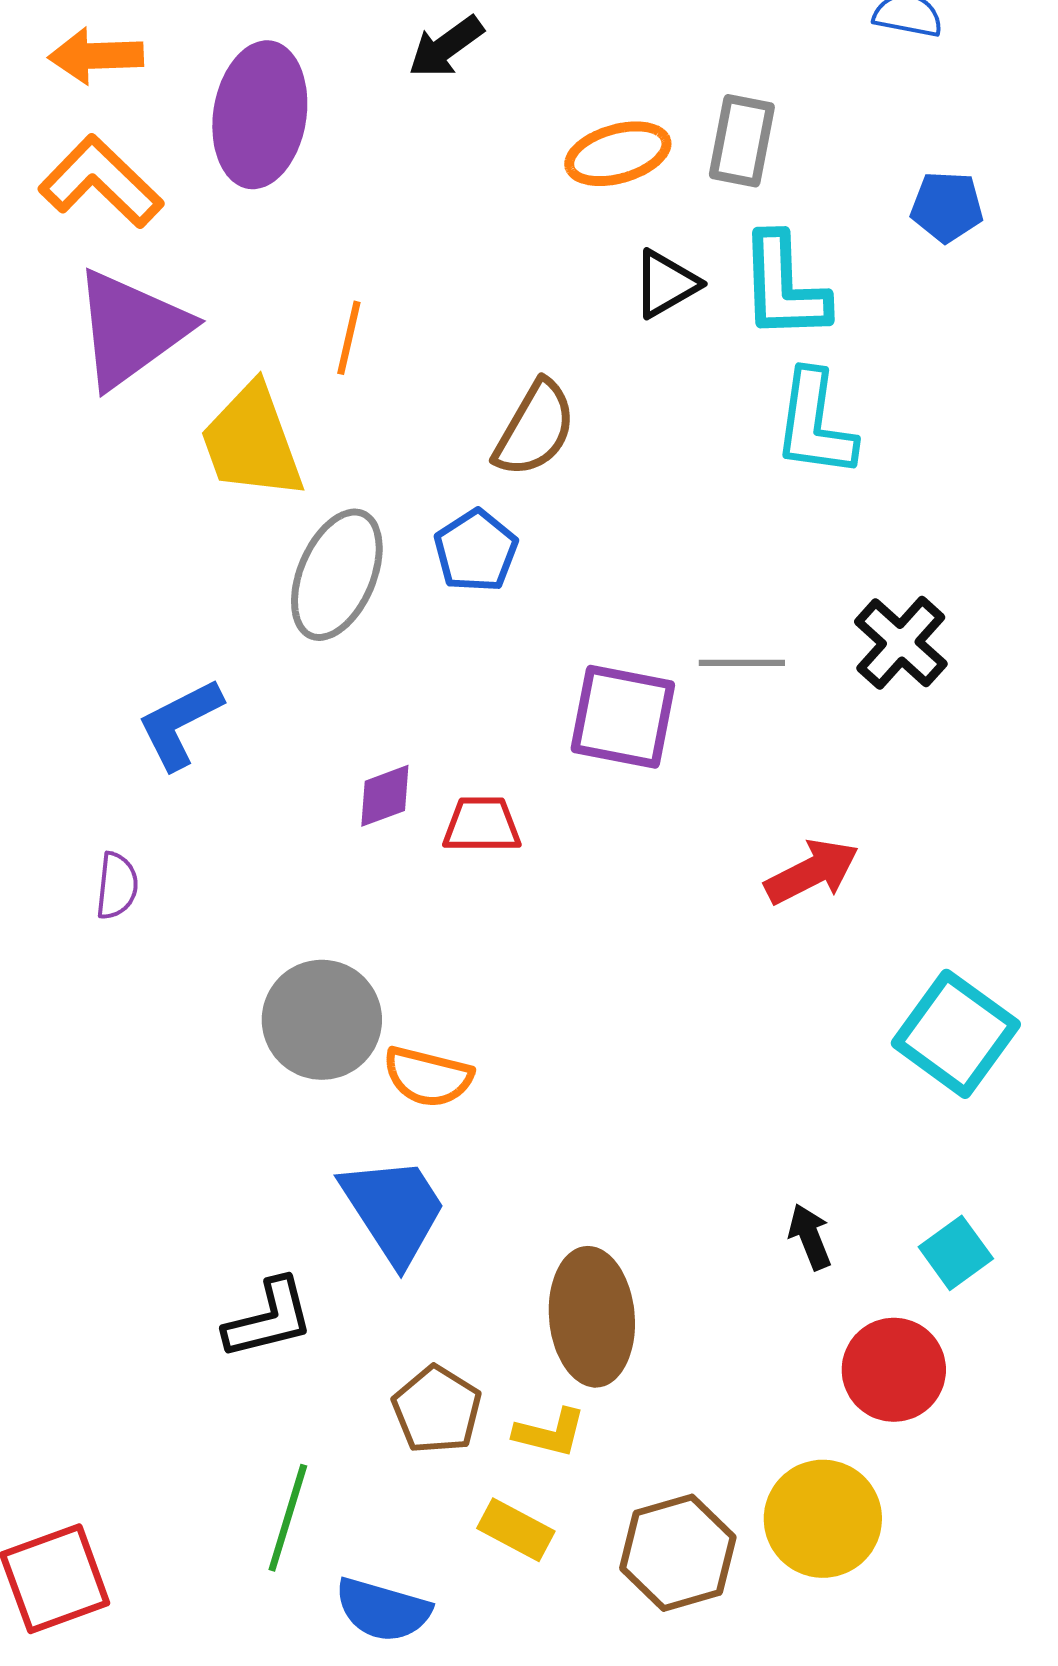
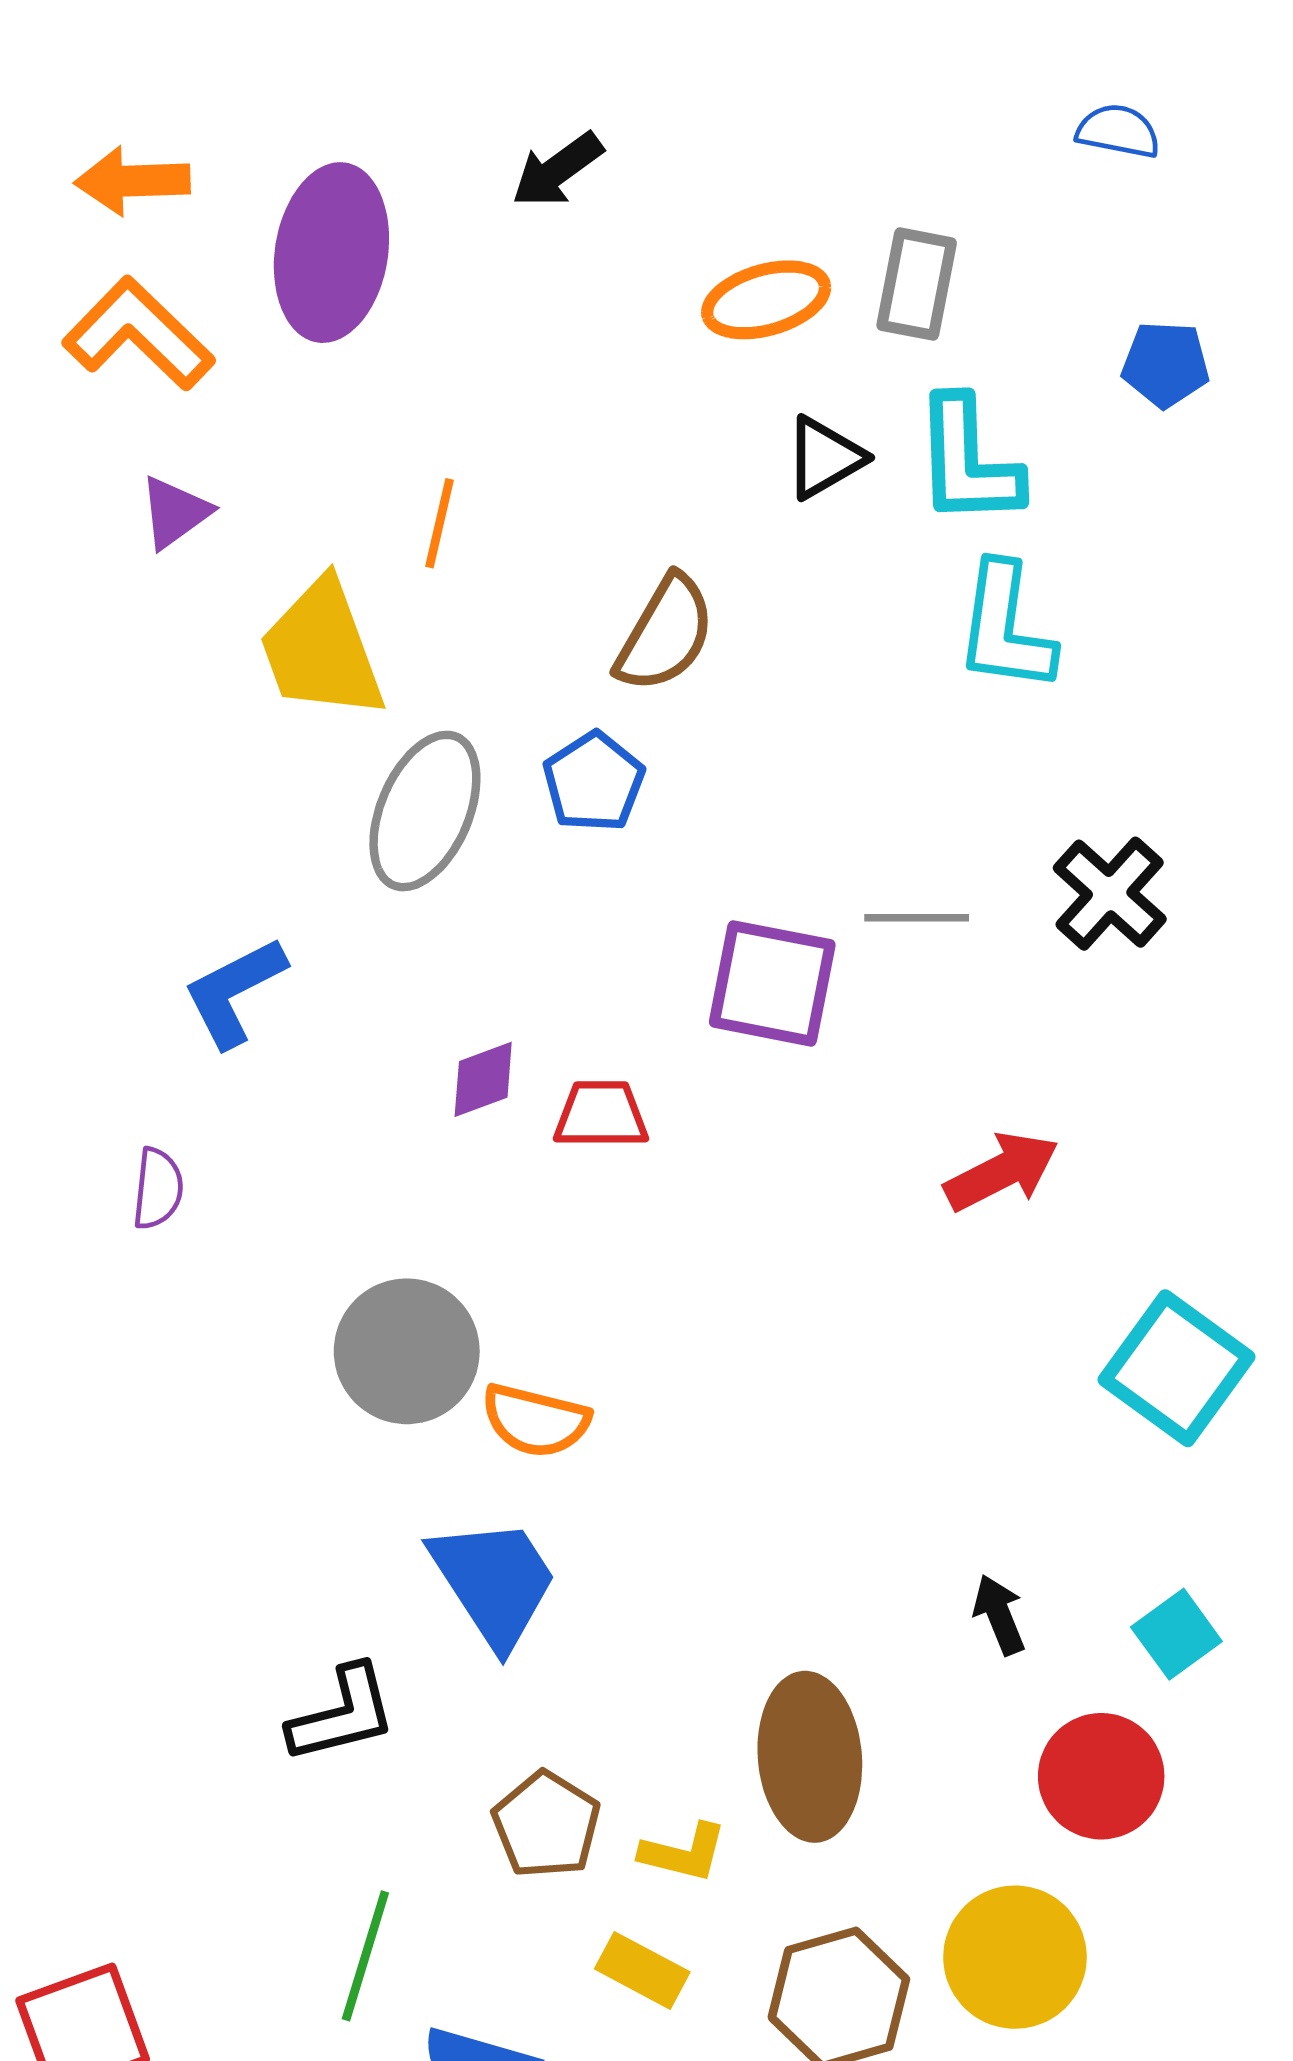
purple triangle: (131, 329) -> (175, 512), size x0.5
brown ellipse: (592, 1317) -> (810, 1757), moved

